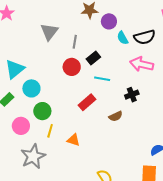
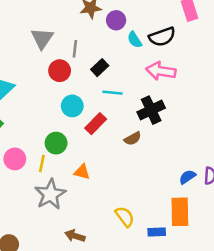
red circle: (72, 67) -> (60, 71), moved
cyan circle: (31, 88) -> (72, 106), moved
black cross: (132, 95) -> (151, 110), size x1.5
green circle: (42, 111) -> (56, 143), moved
yellow line: (50, 131) -> (42, 164), moved
gray star: (33, 156) -> (50, 194), moved

